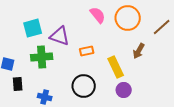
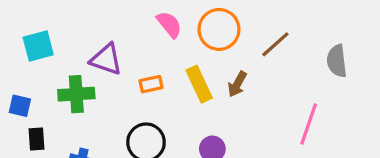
cyan square: (33, 28) -> (38, 46), moved
yellow rectangle: (116, 67) -> (199, 84), moved

